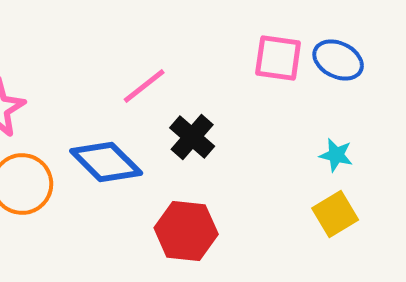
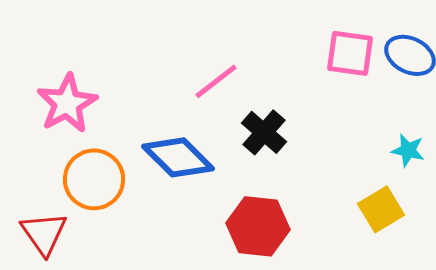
yellow square: (335, 214) -> (381, 209), moved

